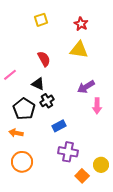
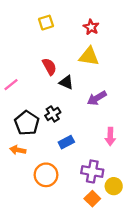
black triangle: (38, 84) -> (66, 82), moved
pink arrow: (97, 106) -> (110, 136), moved
purple cross: (68, 152) -> (92, 171), moved
orange circle: (22, 162) -> (46, 175), moved

